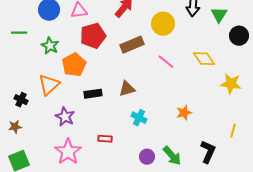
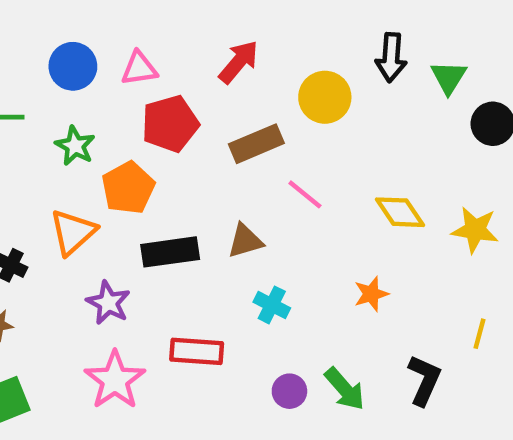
yellow diamond: (204, 59) -> (400, 212), moved
pink line: (166, 62) -> (305, 194), moved
black rectangle: (93, 94) -> (170, 252), size x1.4
red rectangle: (105, 139) -> (197, 351), size x1.6

